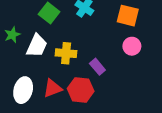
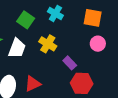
yellow cross: (66, 53) -> (48, 44), moved, turned 30
red hexagon: (81, 90) -> (82, 83), moved

